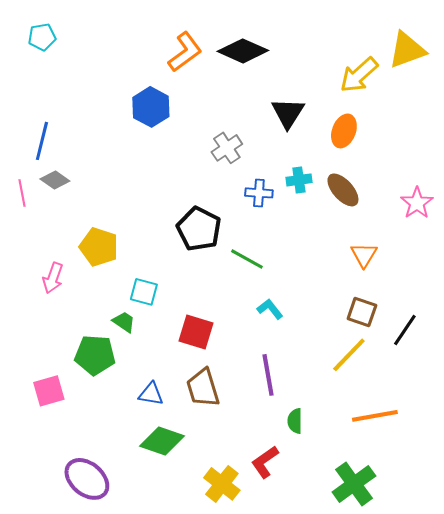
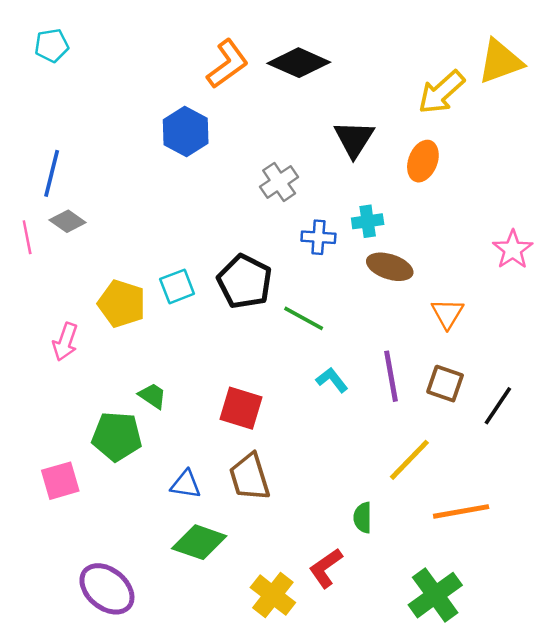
brown ellipse: (343, 190) -> (390, 267), moved, turned -30
cyan square: (144, 292) -> (177, 286), moved, turned -36
yellow line: (349, 355) -> (409, 460), moved
purple line: (268, 375) -> (391, 376), moved

